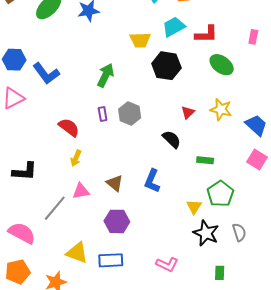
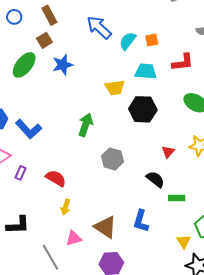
cyan trapezoid: (174, 27) -> (146, 71), turned 40
red L-shape: (206, 34) -> (183, 62), moved
purple rectangle: (103, 114) -> (21, 173), moved, turned 40
green rectangle: (205, 160) -> (177, 198), moved
brown triangle: (115, 183) -> (105, 227), size x1.4
gray line: (55, 208) -> (51, 257), turned -64

